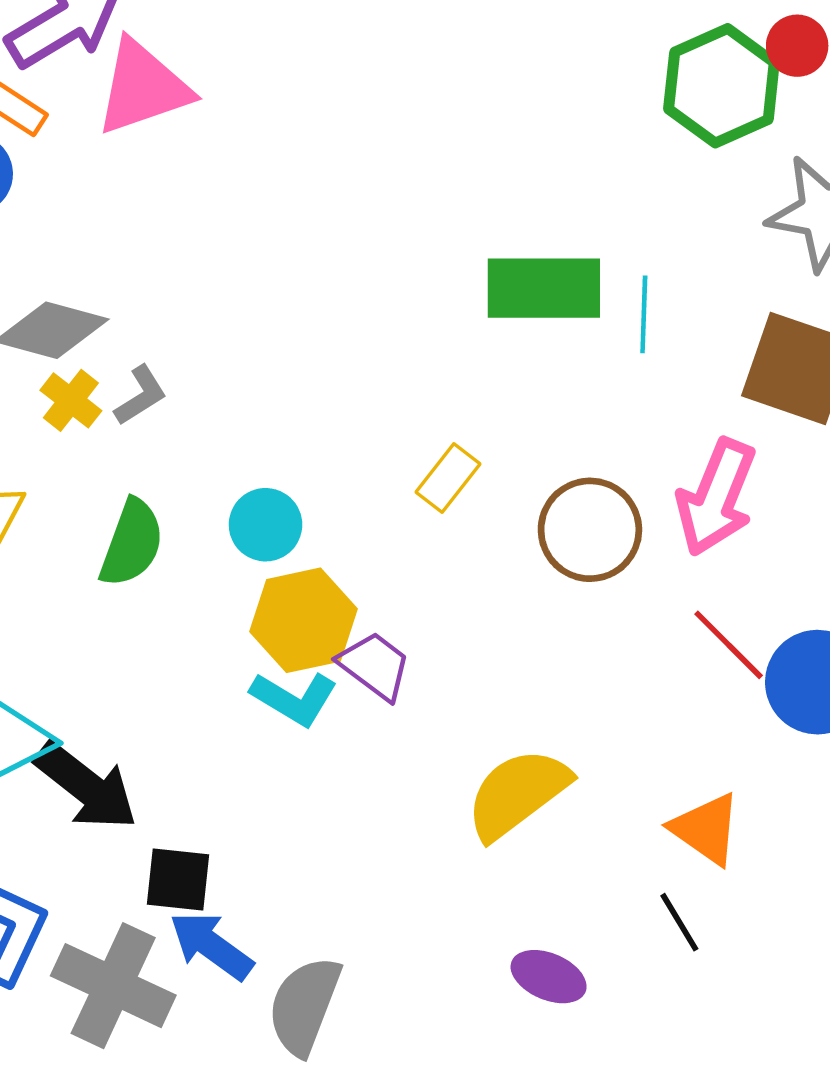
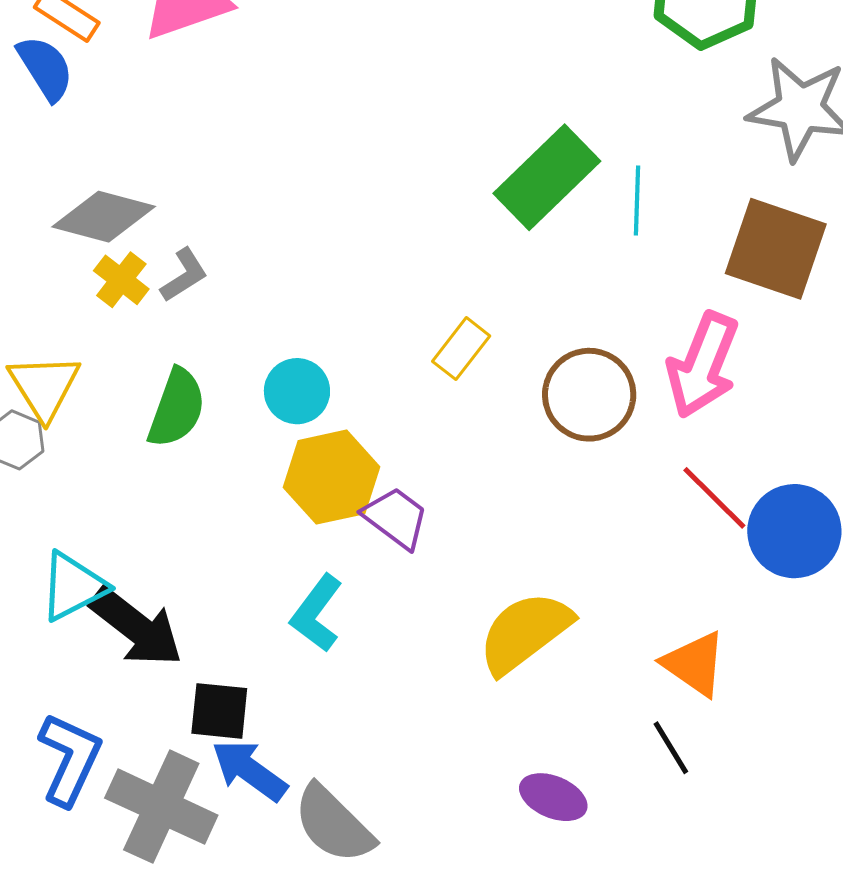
green rectangle: (544, 288) -> (547, 177), turned -44
cyan L-shape: (294, 699) -> (317, 613), moved, turned 96
gray semicircle: (304, 1006) -> (333, 824), turned -66

